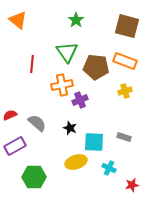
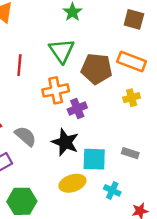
brown square: (127, 26) -> (134, 19), size x0.7
black star: (70, 128) -> (65, 142), size x1.6

